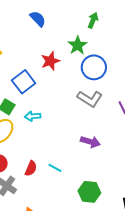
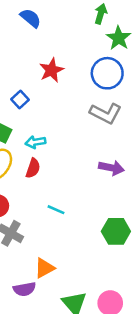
green star: (77, 45) -> (119, 38), moved
blue square: (24, 82) -> (20, 99), size x0.6
red semicircle: (31, 168) -> (33, 168), moved
cyan line: (55, 168) -> (56, 210), moved

